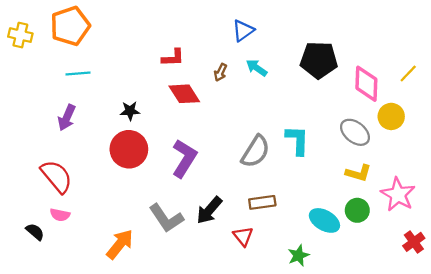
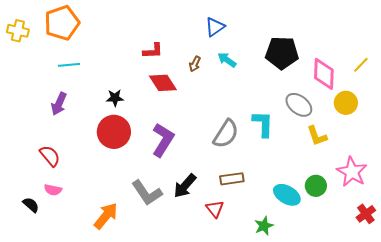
gray ellipse: (355, 132) -> (299, 105), moved
yellow L-shape: (358, 173) -> (317, 136), moved, turned 55
red semicircle: (57, 176) -> (50, 156), size x0.7

